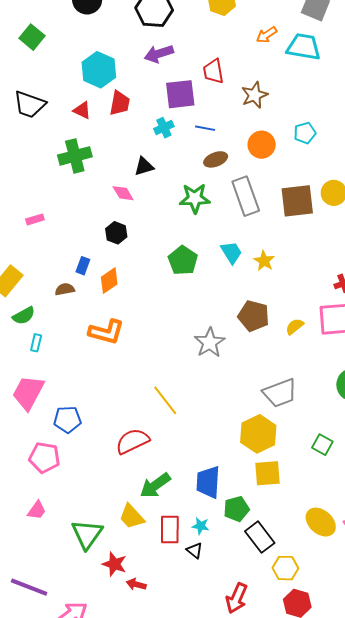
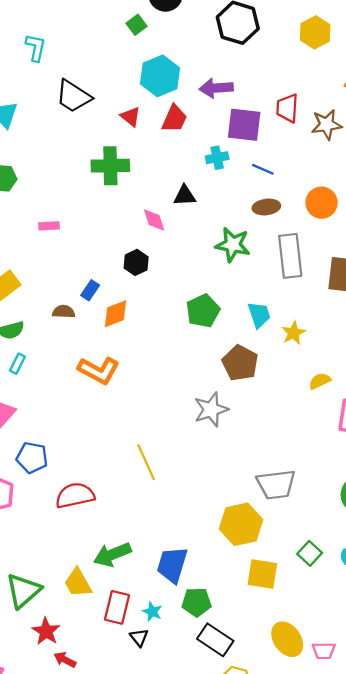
green square: (32, 37) -> (137, 25), moved, size x0.7
purple arrow: (159, 54) -> (216, 88), moved
brown star: (254, 95) -> (327, 125), moved
brown pentagon: (254, 316) -> (240, 363), moved
yellow semicircle: (295, 327) -> (320, 381), moved
red semicircle: (132, 441) -> (75, 495), moved
yellow square: (268, 473) -> (262, 574), moved
black rectangle: (260, 537) -> (215, 640), turned -32

